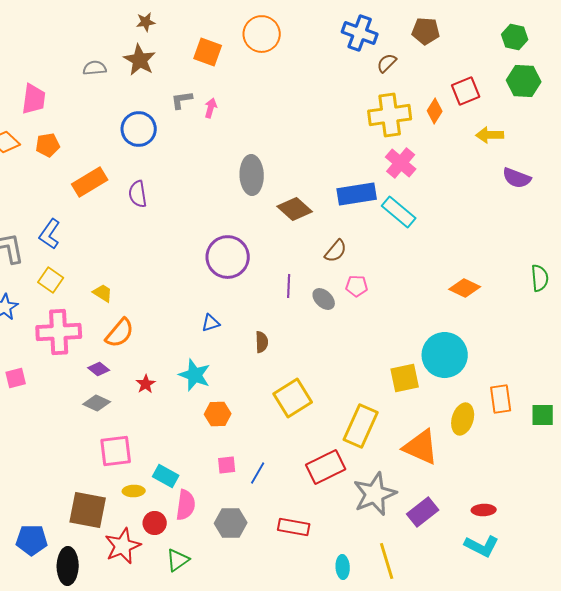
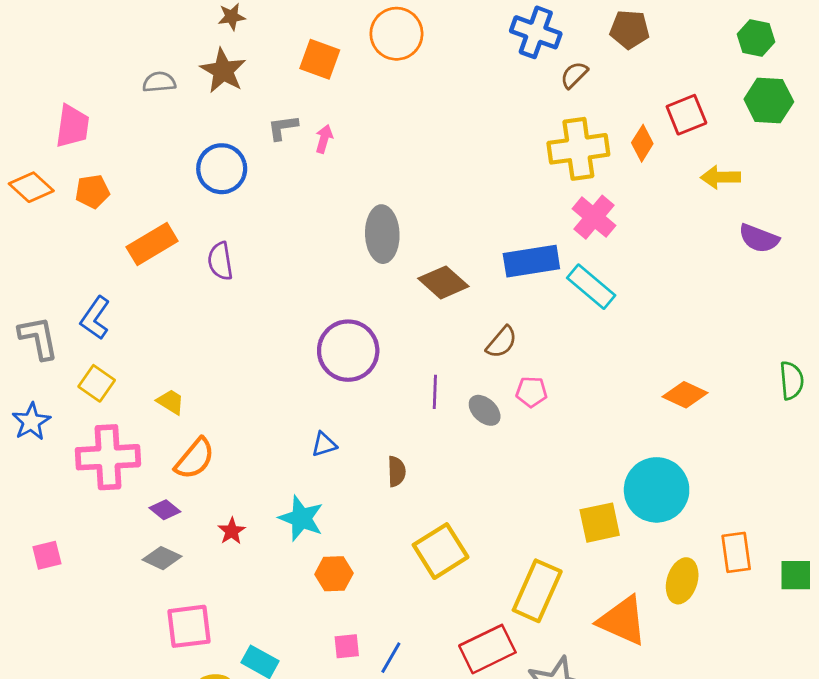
pink square: (16, 378) -> (47, 555), moved

